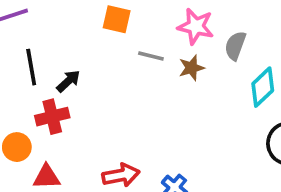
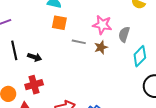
black arrow: (68, 81) -> (35, 57), turned 64
red cross: (52, 117) -> (34, 85), moved

